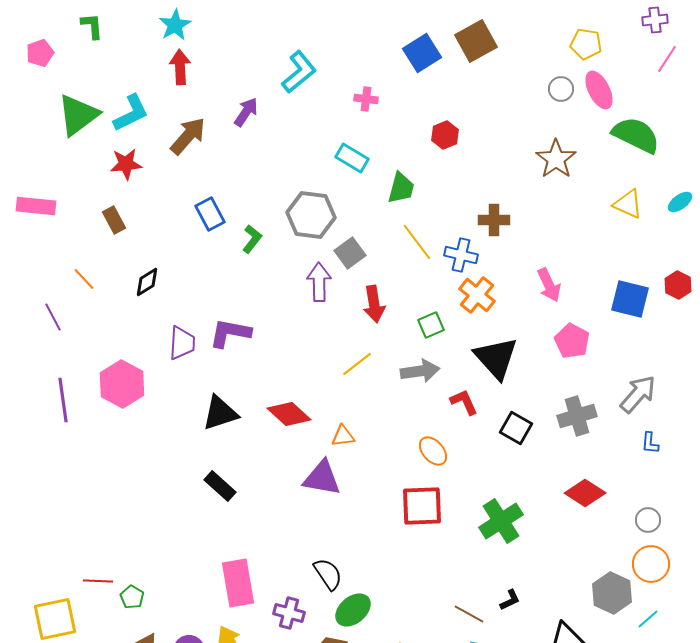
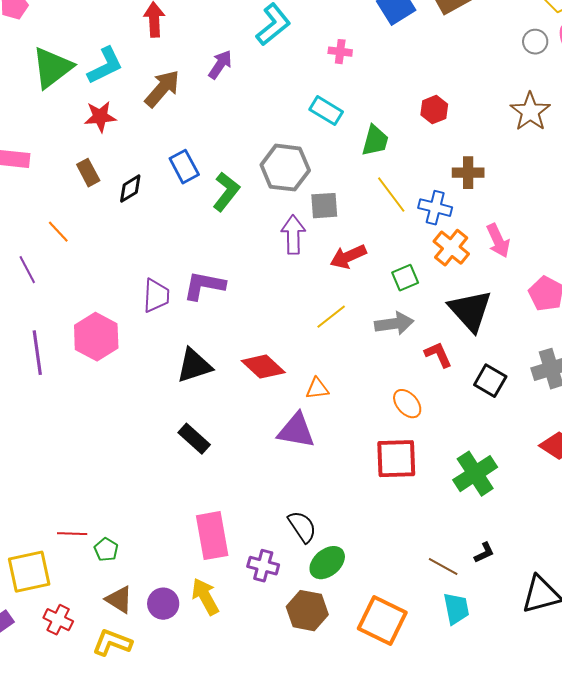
red hexagon: (445, 135) -> (434, 110), moved
green L-shape: (252, 239) -> (226, 192), size x1.4
gray square: (350, 253) -> (324, 206), turned 32
black diamond: (147, 282) -> (130, 189), moved
pink arrow: (549, 285) -> (498, 241), moved
red arrow: (374, 304) -> (348, 257), turned 75

